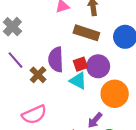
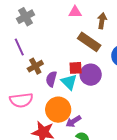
purple semicircle: (56, 59) -> (51, 79), moved, size x0.7
orange circle: (115, 94) -> (58, 110), moved

